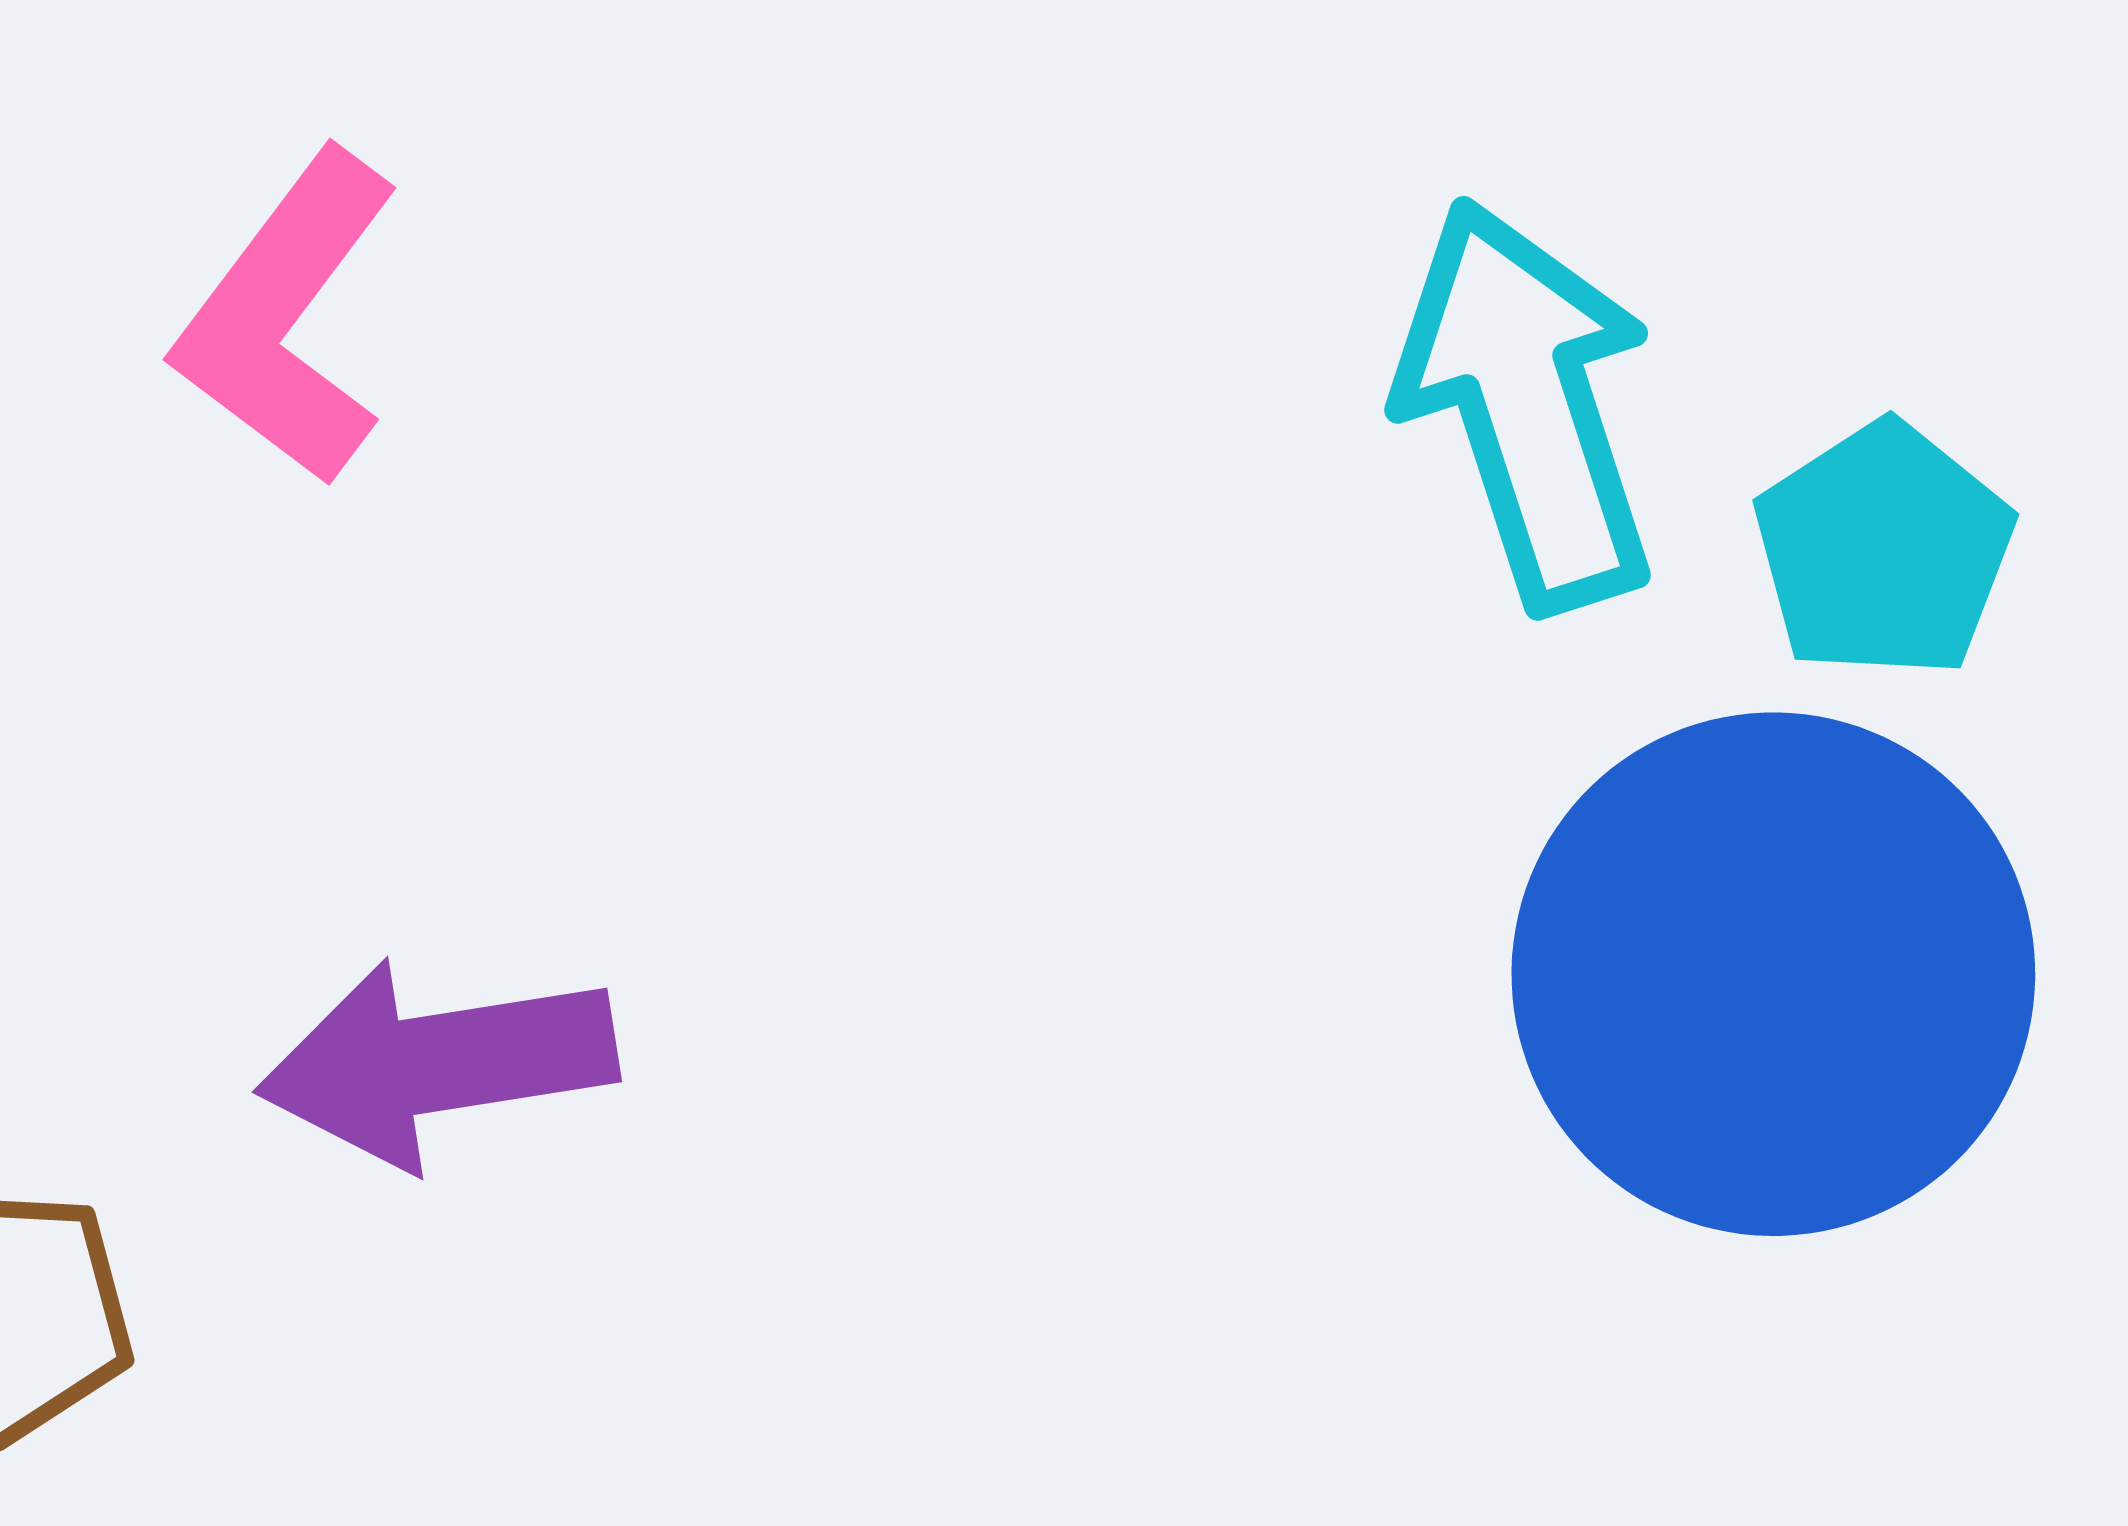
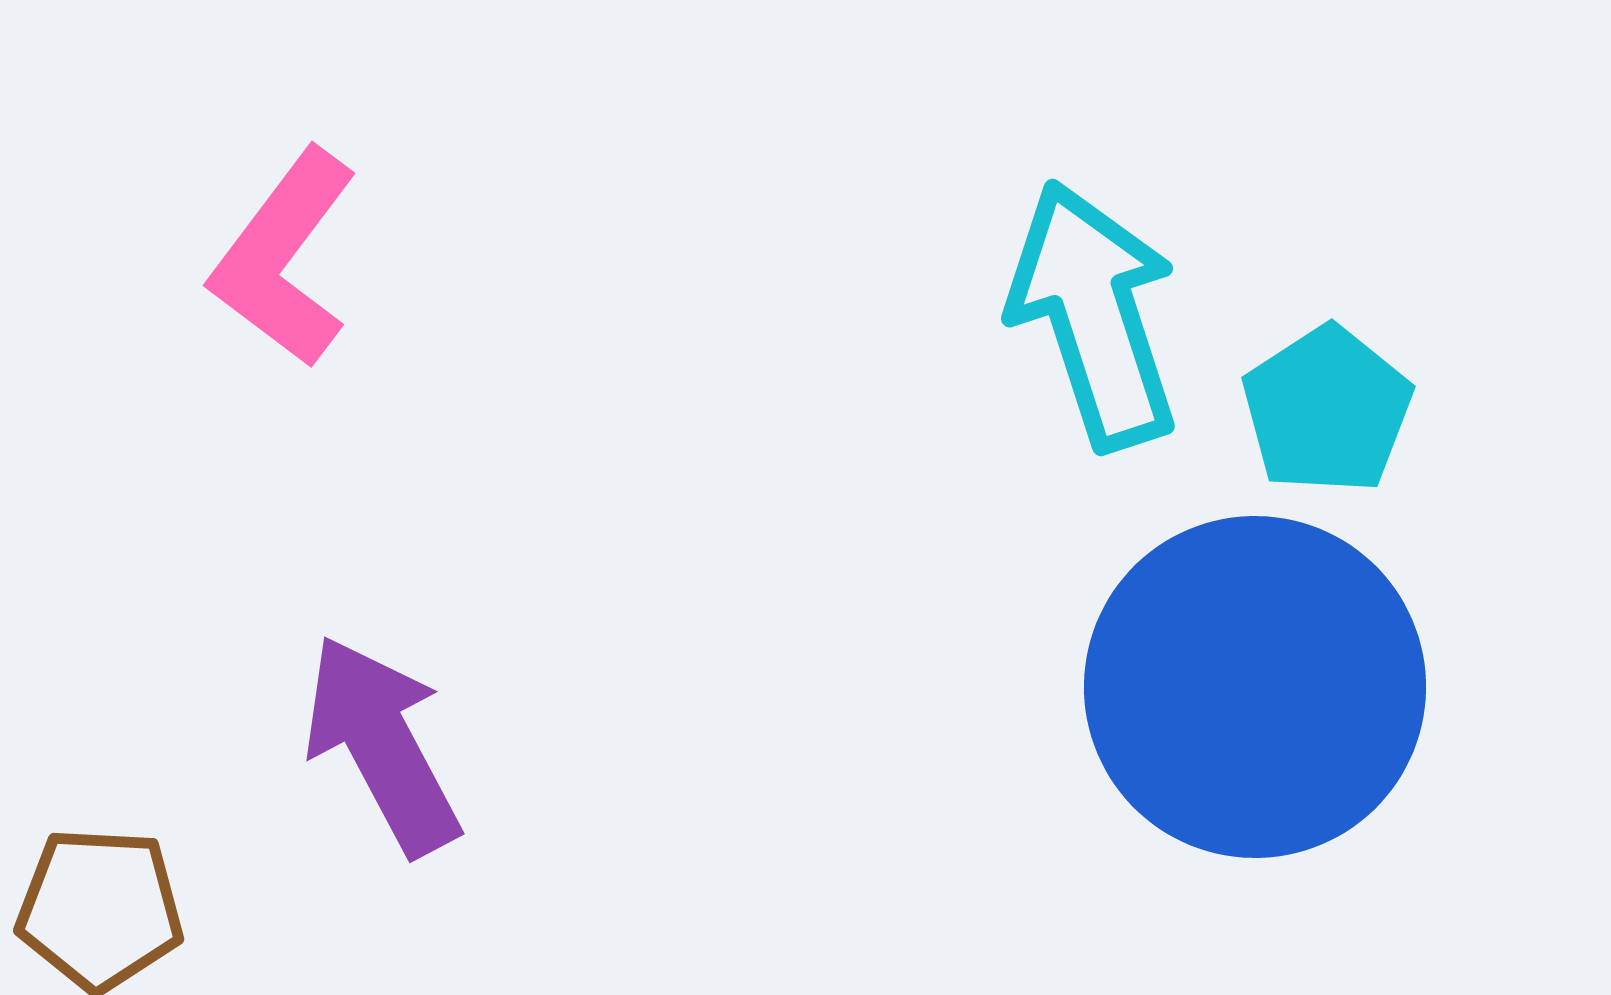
purple arrow: (437, 1063) -> (382, 745), turned 71

